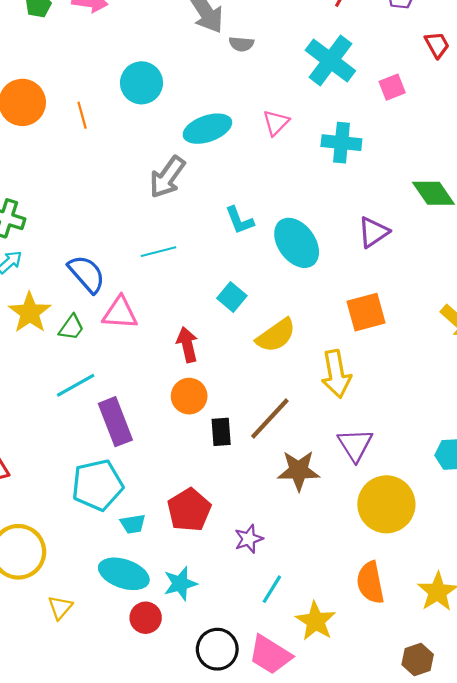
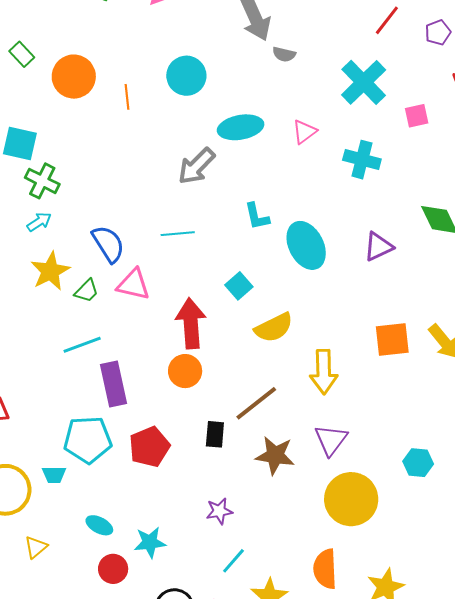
orange square: (366, 312) -> (392, 339), moved
red arrow: (187, 345) -> (191, 323), size x1.5
black rectangle: (221, 432) -> (215, 434), moved
red pentagon: (189, 510) -> (149, 447), moved
cyan trapezoid: (133, 524) -> (54, 475), moved
cyan ellipse: (124, 574) -> (99, 525), size x0.6

